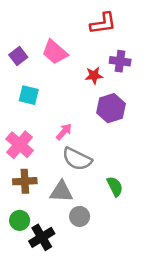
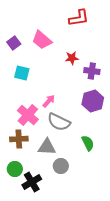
purple cross: (120, 61) -> (92, 71), moved
purple hexagon: (111, 108) -> (93, 101), moved
pink cross: (20, 145) -> (28, 115), moved

